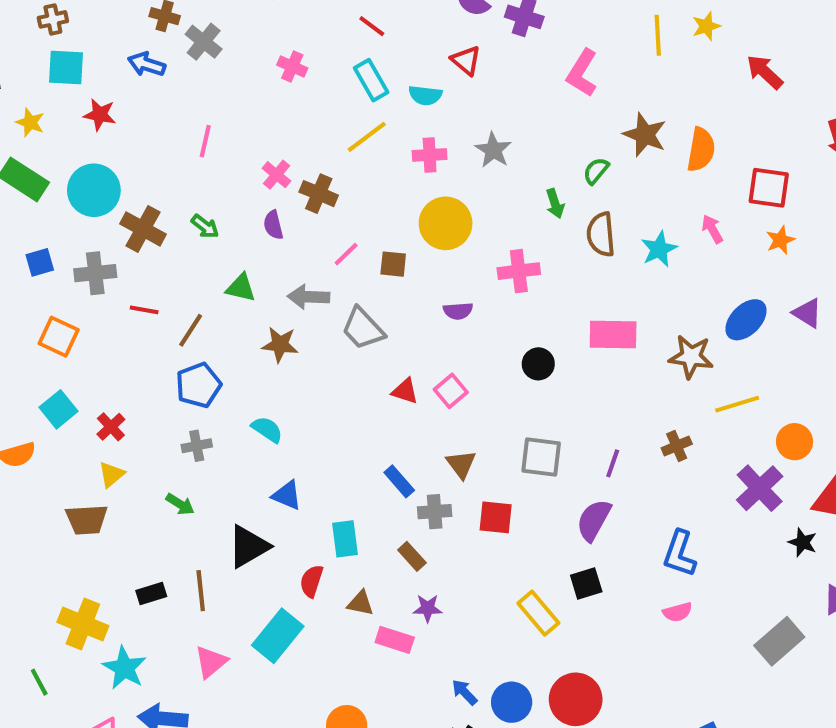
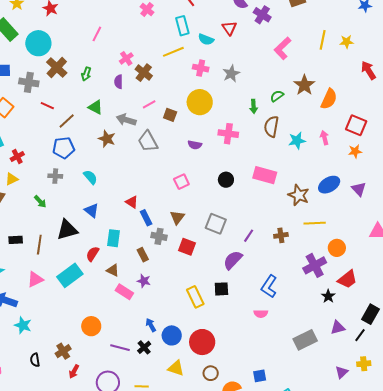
green arrow: (205, 226) -> (86, 74), turned 56
red triangle: (405, 391) -> (132, 202), moved

